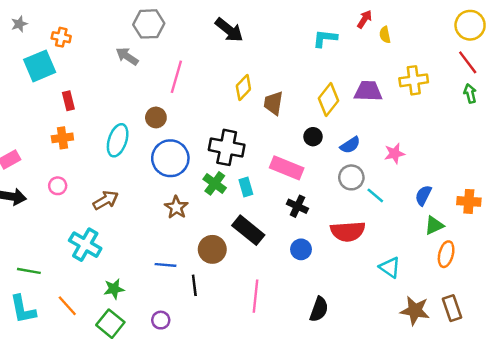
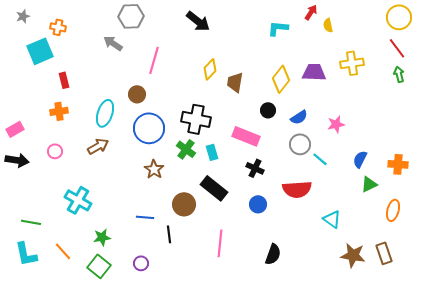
brown arrow: (106, 200) -> (98, 146), moved
orange ellipse: (446, 254) -> (393, 210), moved

